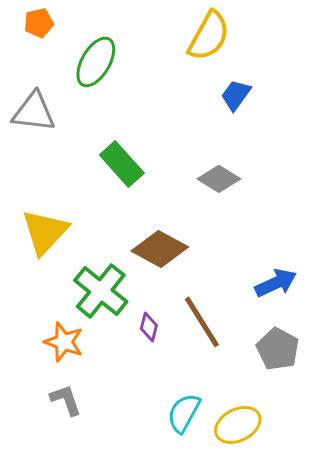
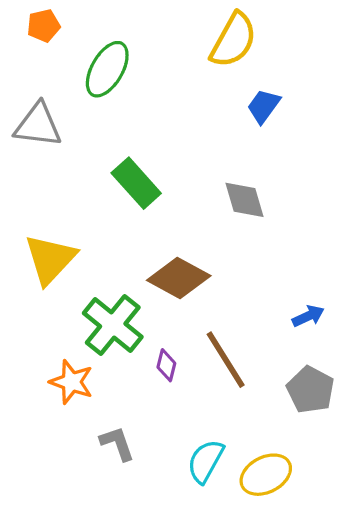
gray diamond: (219, 179) -> (245, 200), turned 42
blue arrow: (276, 283) -> (308, 316), size x0.7
gray L-shape: (66, 400) -> (117, 443), moved

